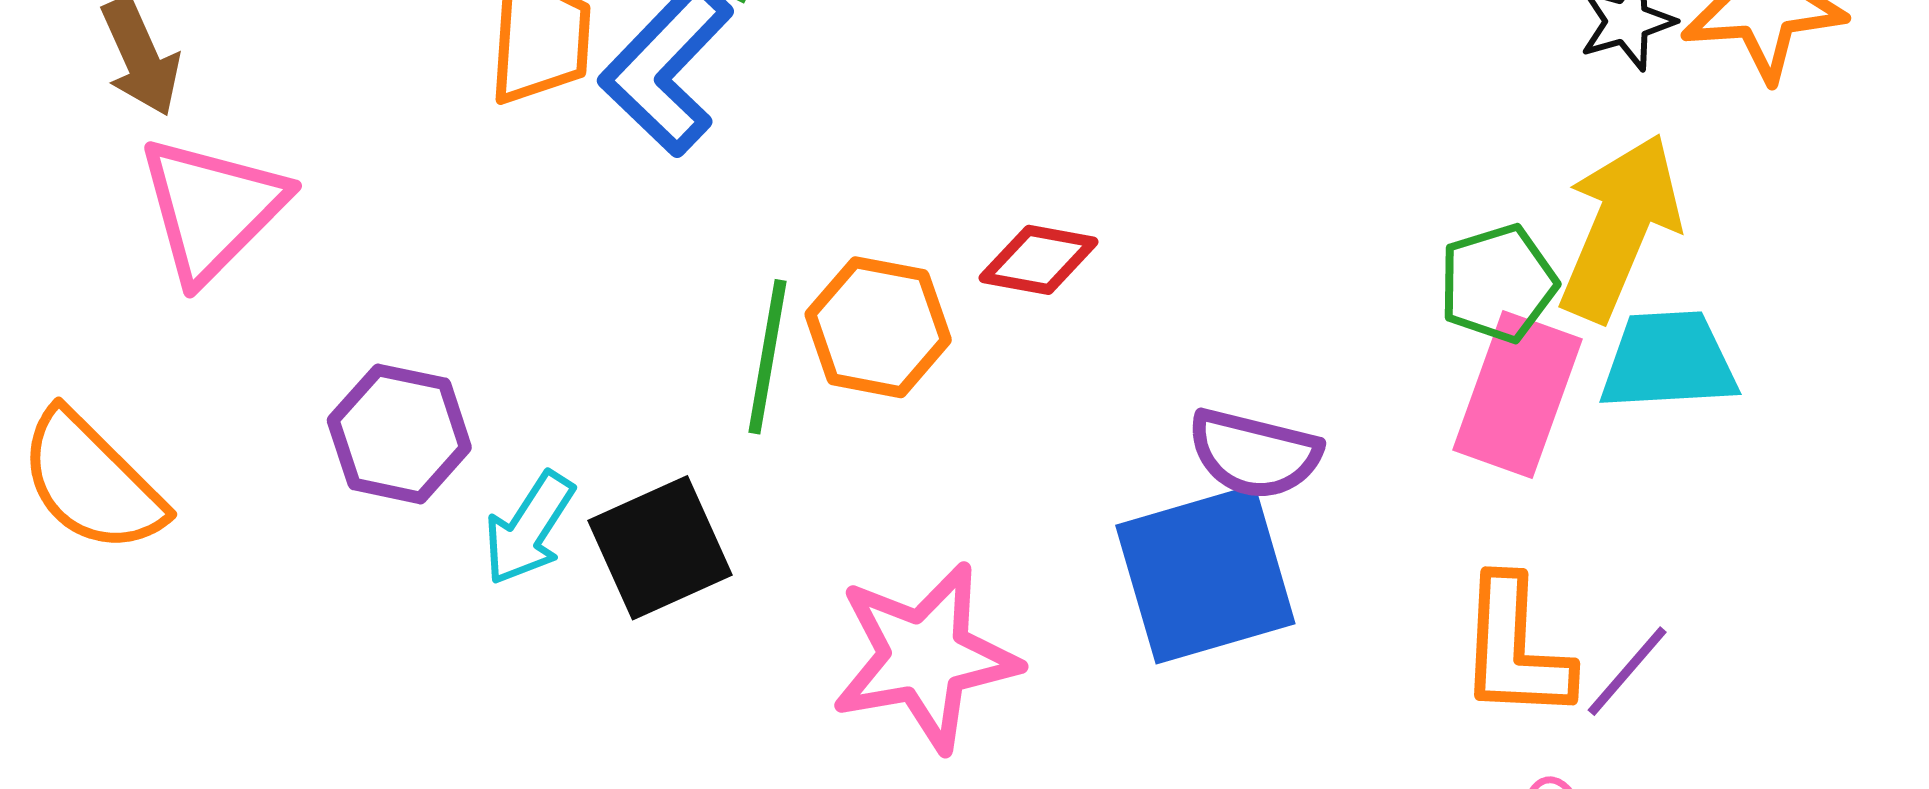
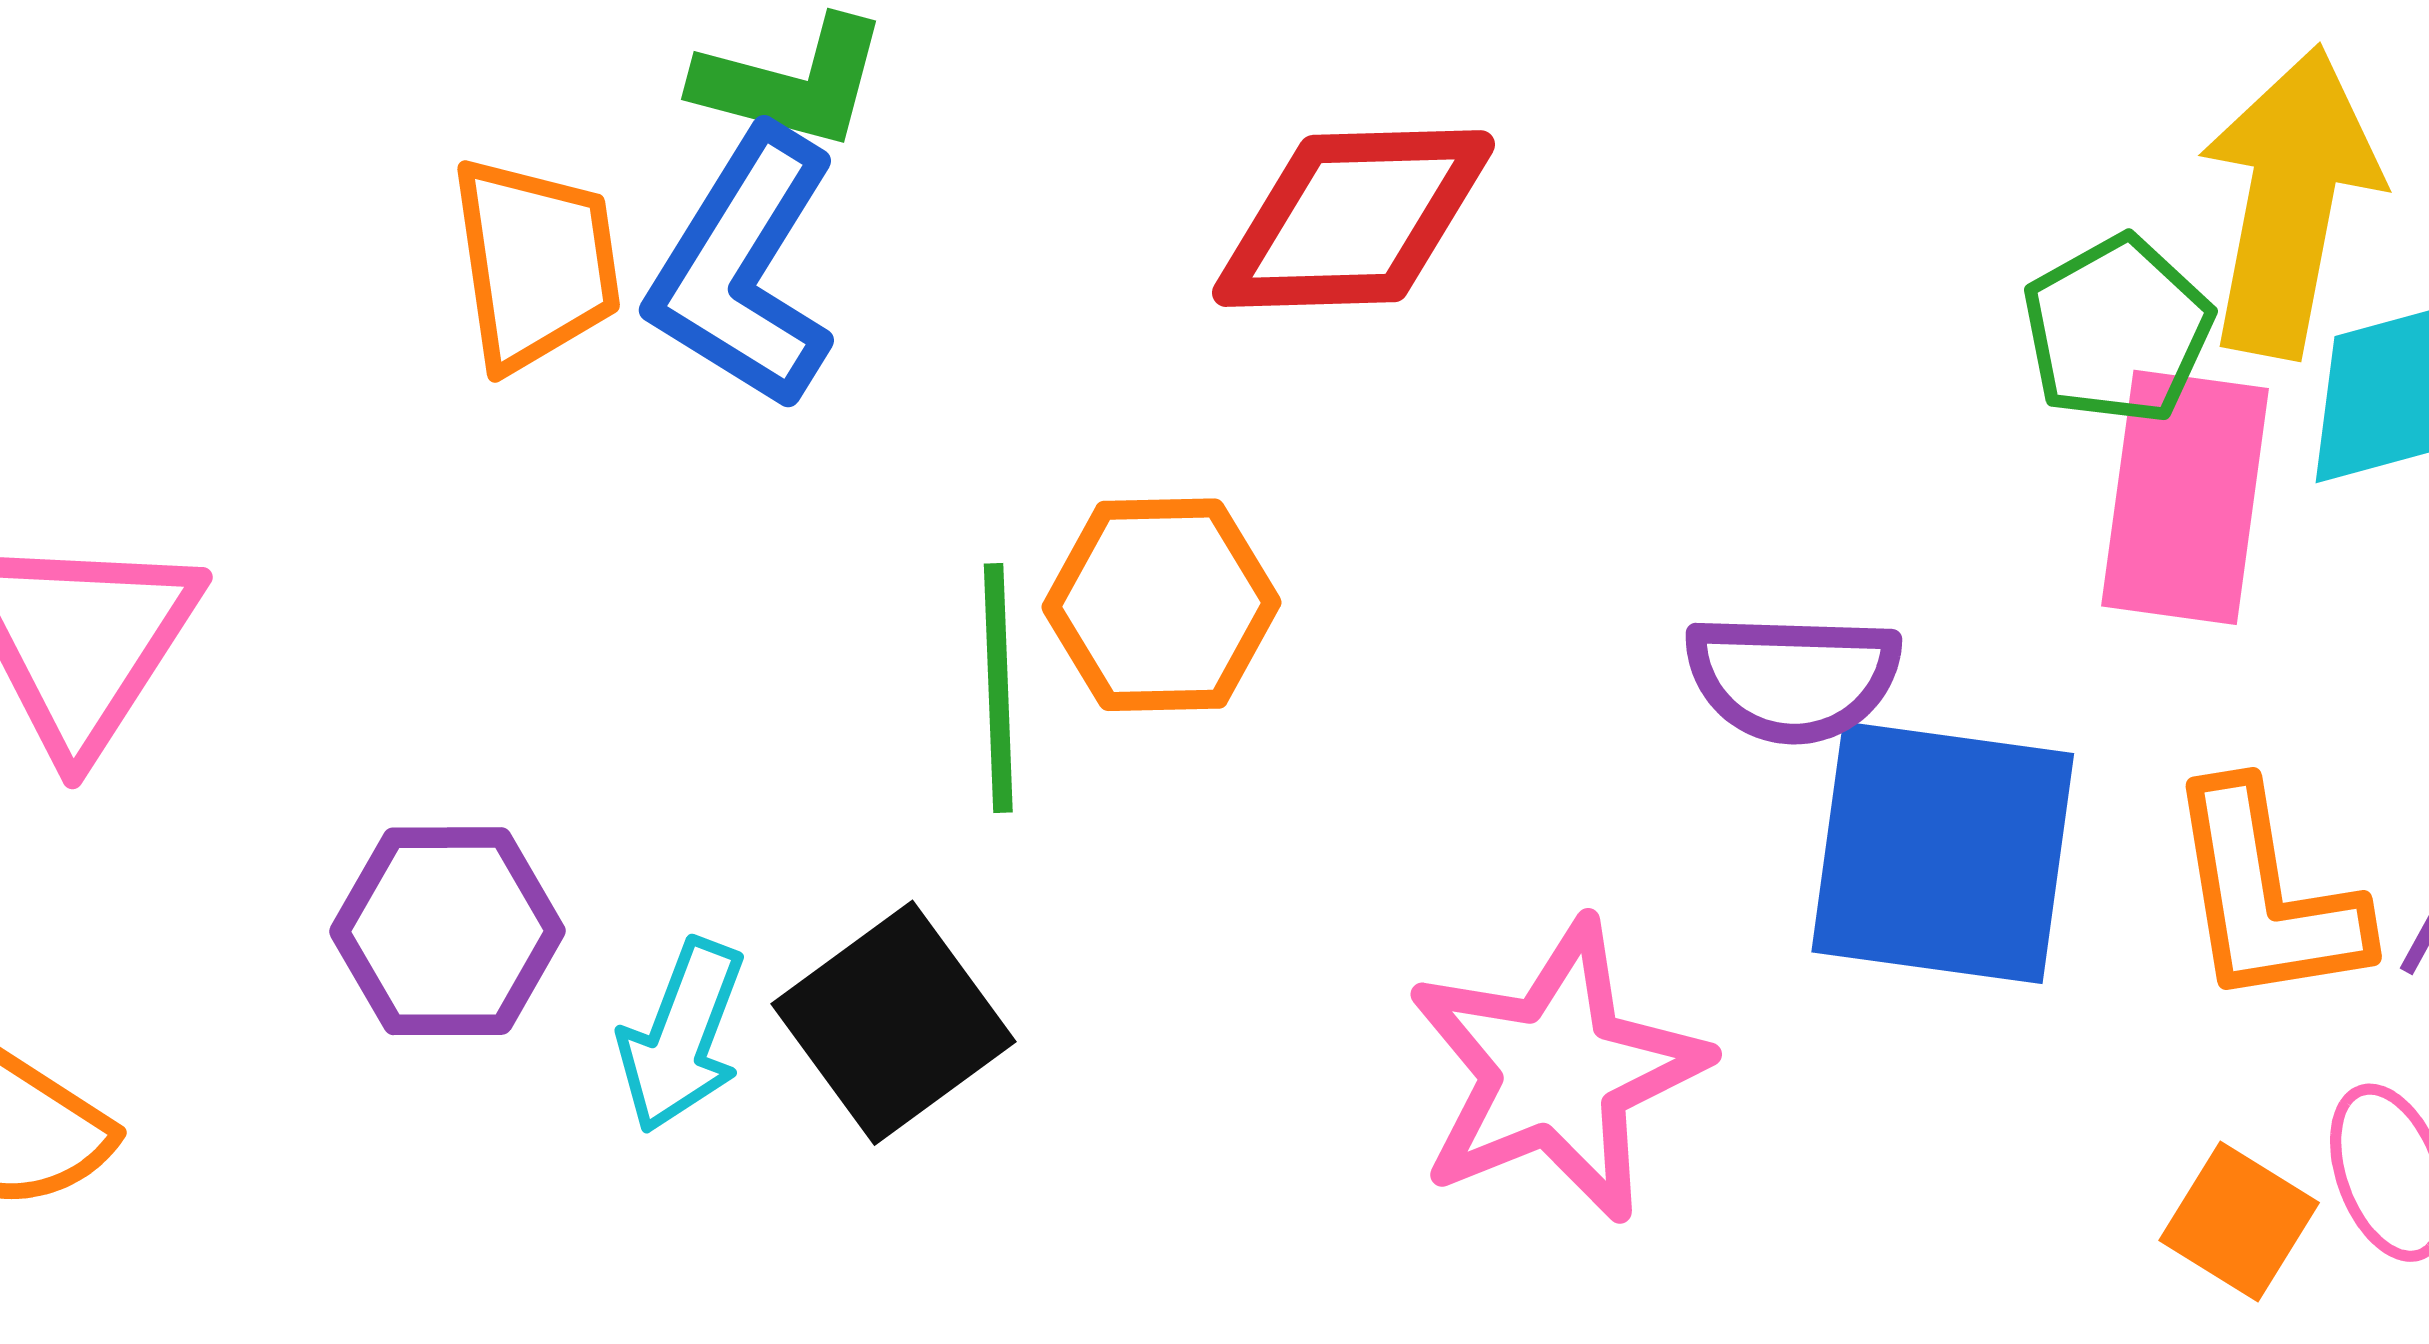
red diamond: (1039, 260) -> (1354, 219), moved, size x1.6
blue square: (1205, 574) -> (1943, 853), moved, turned 36
pink star: (925, 657) -> (1556, 1071), moved

